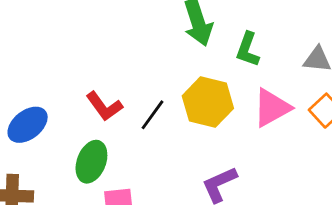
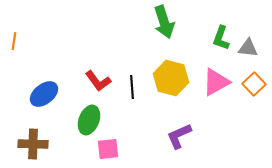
green L-shape: (248, 49) -> (221, 38), moved
black line: (153, 115) -> (132, 87), turned -40

